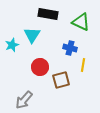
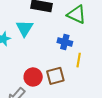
red circle: (40, 67) -> (33, 77), moved

